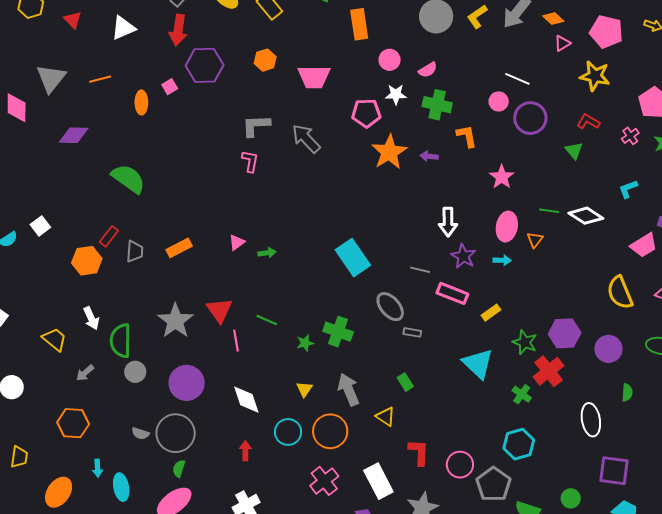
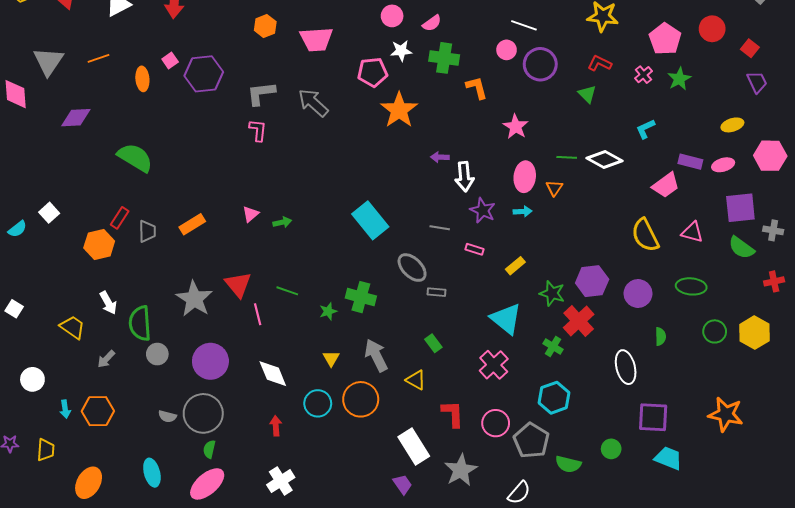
purple hexagon: (205, 65) -> (204, 74), moved
purple arrow: (429, 156) -> (440, 157), moved
pink rectangle: (452, 293) -> (474, 249), size x0.6
cyan arrow: (98, 468) -> (65, 409), moved
pink cross: (324, 481) -> (494, 365), moved

